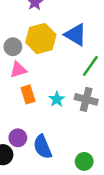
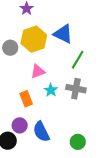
pink triangle: (18, 70) -> (38, 71), moved
orange rectangle: (28, 94) -> (26, 99), moved

